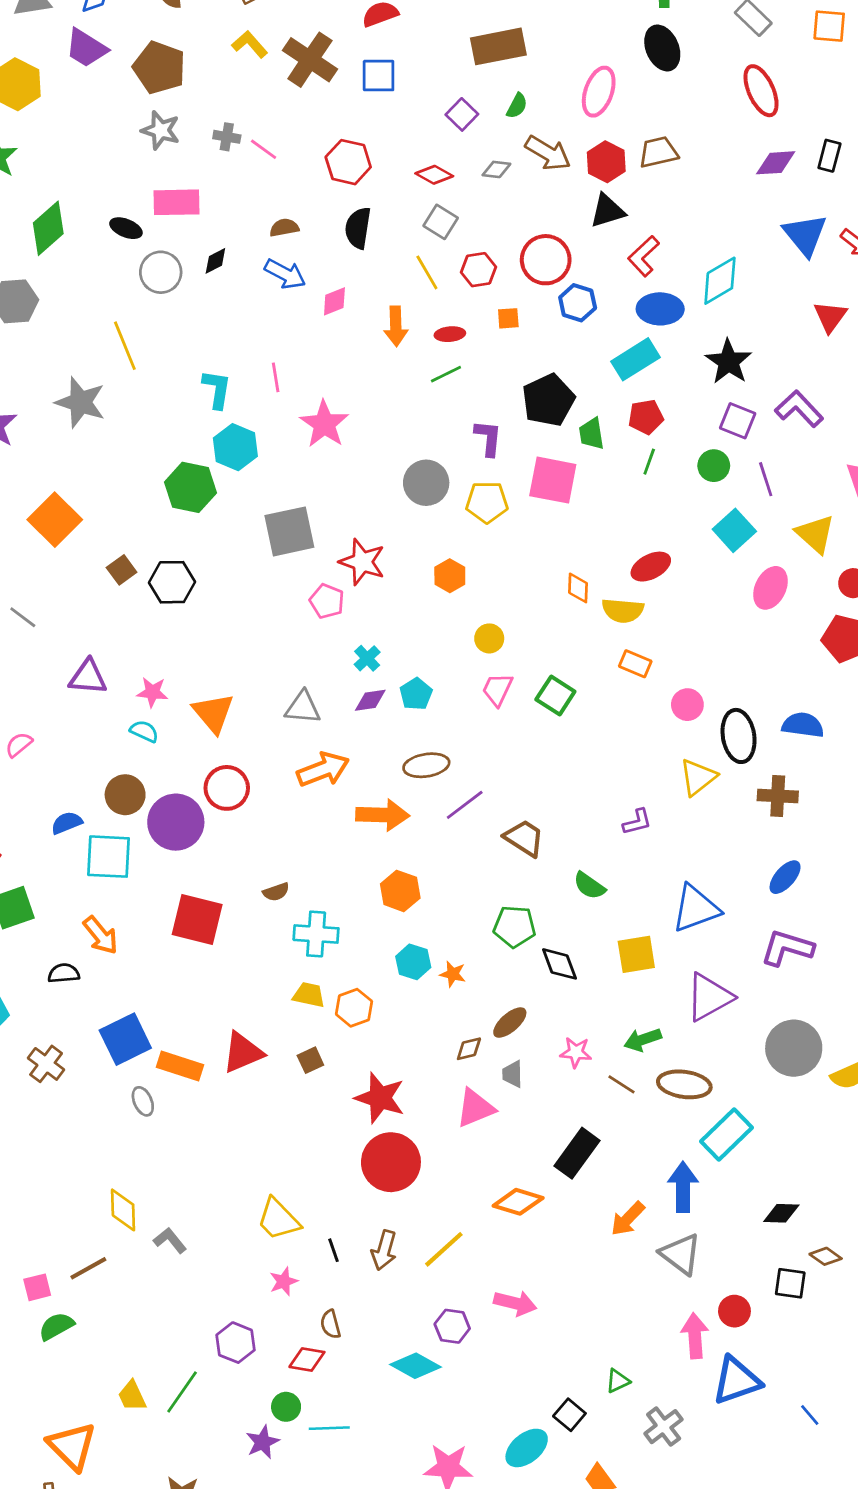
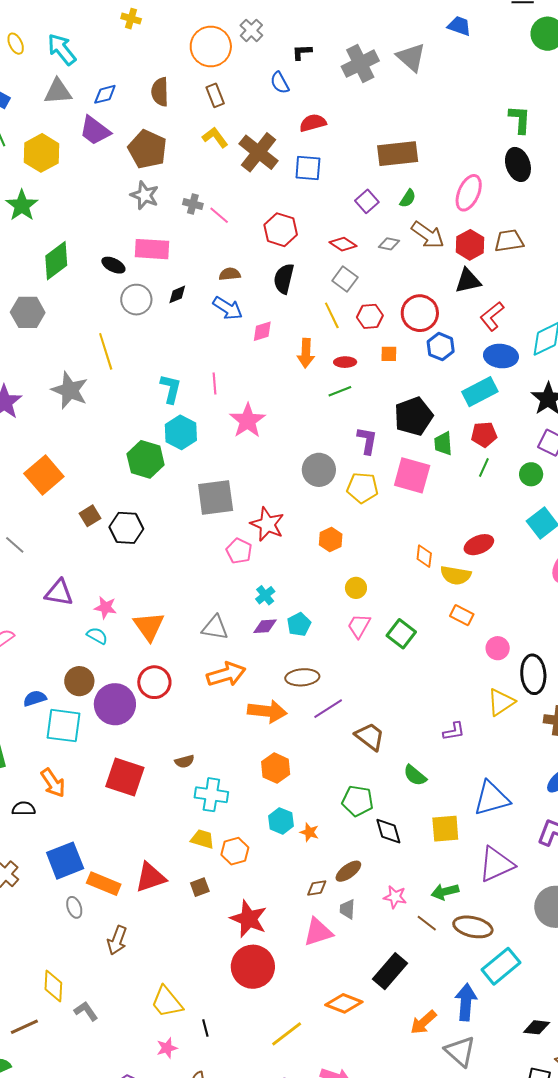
brown arrow: (384, 1250) -> (117, 940), moved

